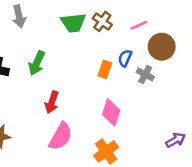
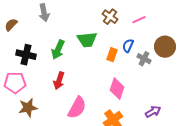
green trapezoid: (73, 23) -> (87, 40), moved
brown circle: (162, 47) -> (165, 47), moved
red arrow: (52, 102) -> (59, 81), moved
purple arrow: (176, 140) -> (153, 112), moved

